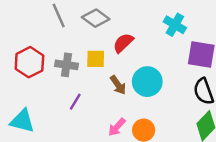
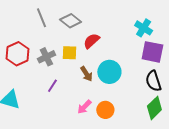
cyan cross: (175, 25) -> (144, 28), moved
gray cross: (67, 65) -> (46, 57), turned -36

